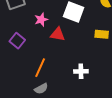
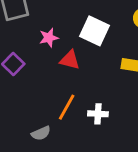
orange line: (40, 68) -> (67, 107), moved

